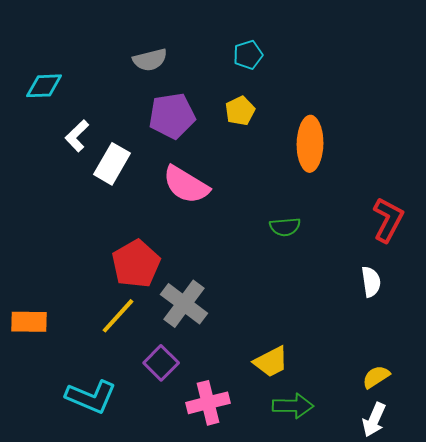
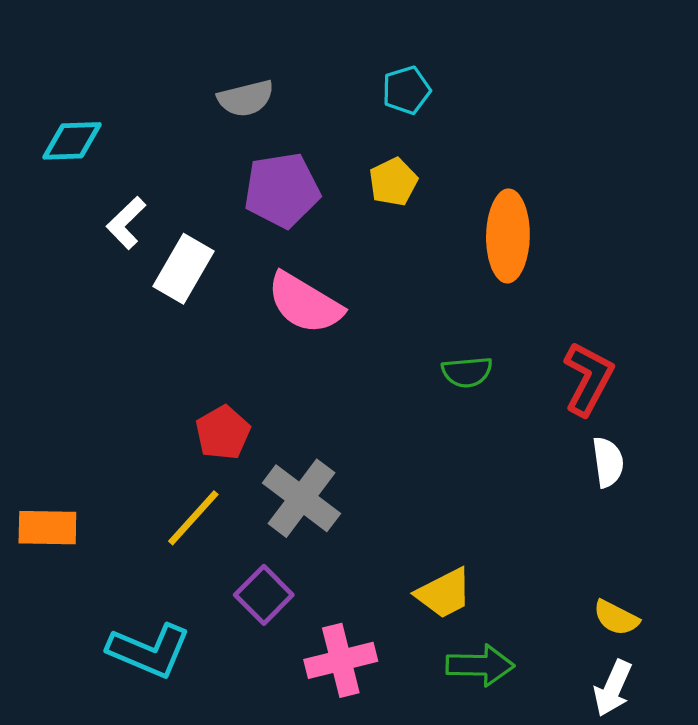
red L-shape: (388, 220) -> (588, 379), moved
red pentagon: (136, 264) -> (223, 433), size x0.7
yellow semicircle: (376, 377) -> (616, 618), turned -120

